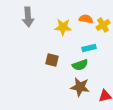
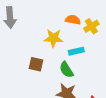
yellow star: (63, 27) -> (53, 38), moved
green semicircle: (80, 65) -> (66, 70), turned 77

